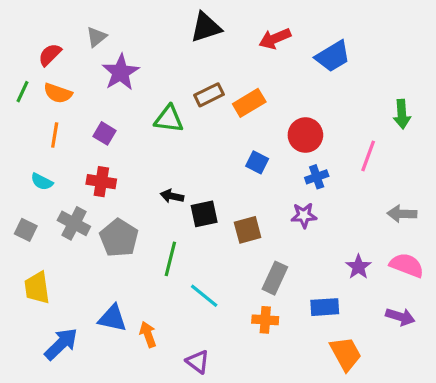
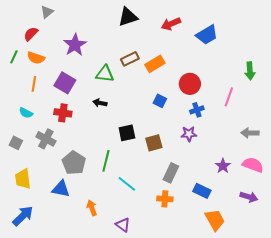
gray triangle: (96, 37) -> (47, 12), moved
purple square: (104, 133) -> (65, 83), size x1.5
black arrow: (172, 196) -> (100, 103), moved
gray pentagon: (119, 238) -> (74, 163), moved
blue rectangle: (325, 307) -> (202, 191), turned 30
blue triangle: (113, 318) -> (61, 189), moved
blue arrow: (61, 344) -> (23, 216), moved

